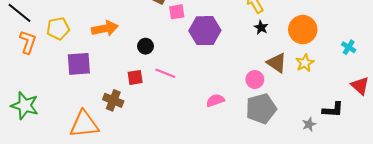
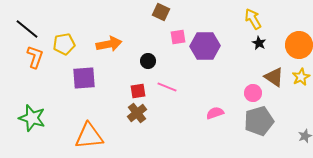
pink square: (177, 12) -> (178, 37), moved
brown cross: (113, 100) -> (137, 113), moved, turned 30

